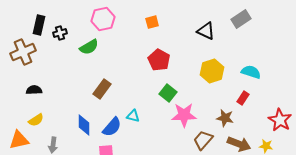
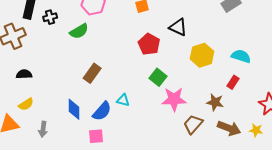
black triangle: (206, 31) -> (178, 27), moved

